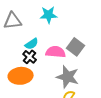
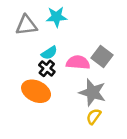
cyan star: (49, 15) -> (56, 17), moved
orange ellipse: (21, 76) -> (36, 91), turned 30

